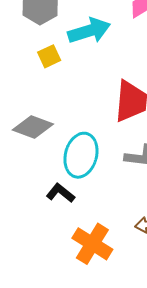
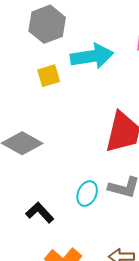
cyan ellipse: (81, 155) -> (87, 194), moved, size x0.6

